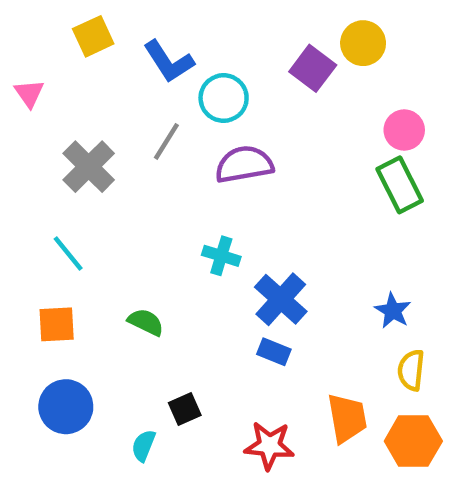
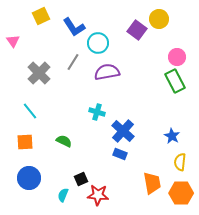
red star: (269, 446) -> (98, 195), moved

